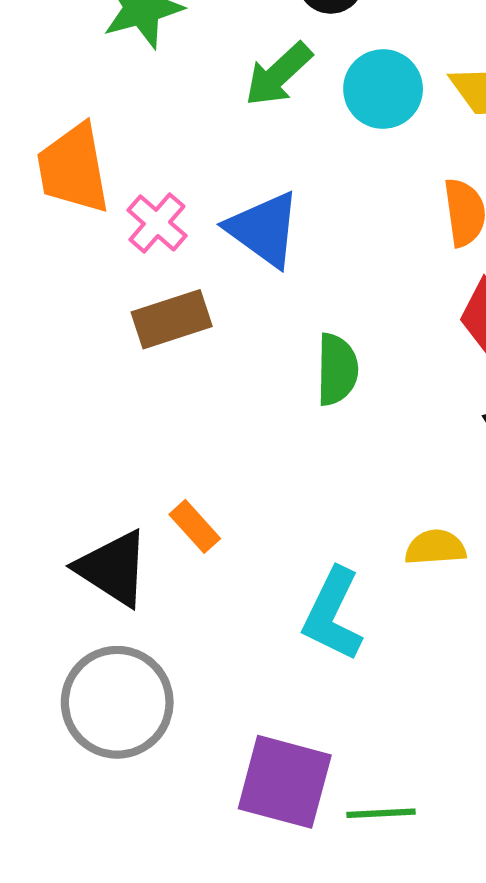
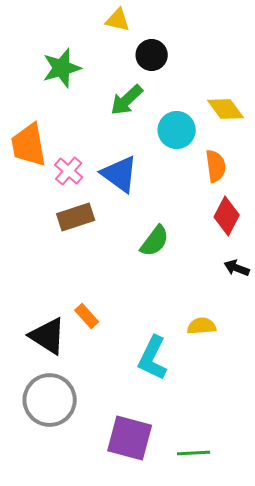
cyan circle: (383, 89) -> (177, 130), moved
green semicircle: (337, 369) -> (155, 241), turned 36
green line: (381, 813) -> (194, 453), moved

